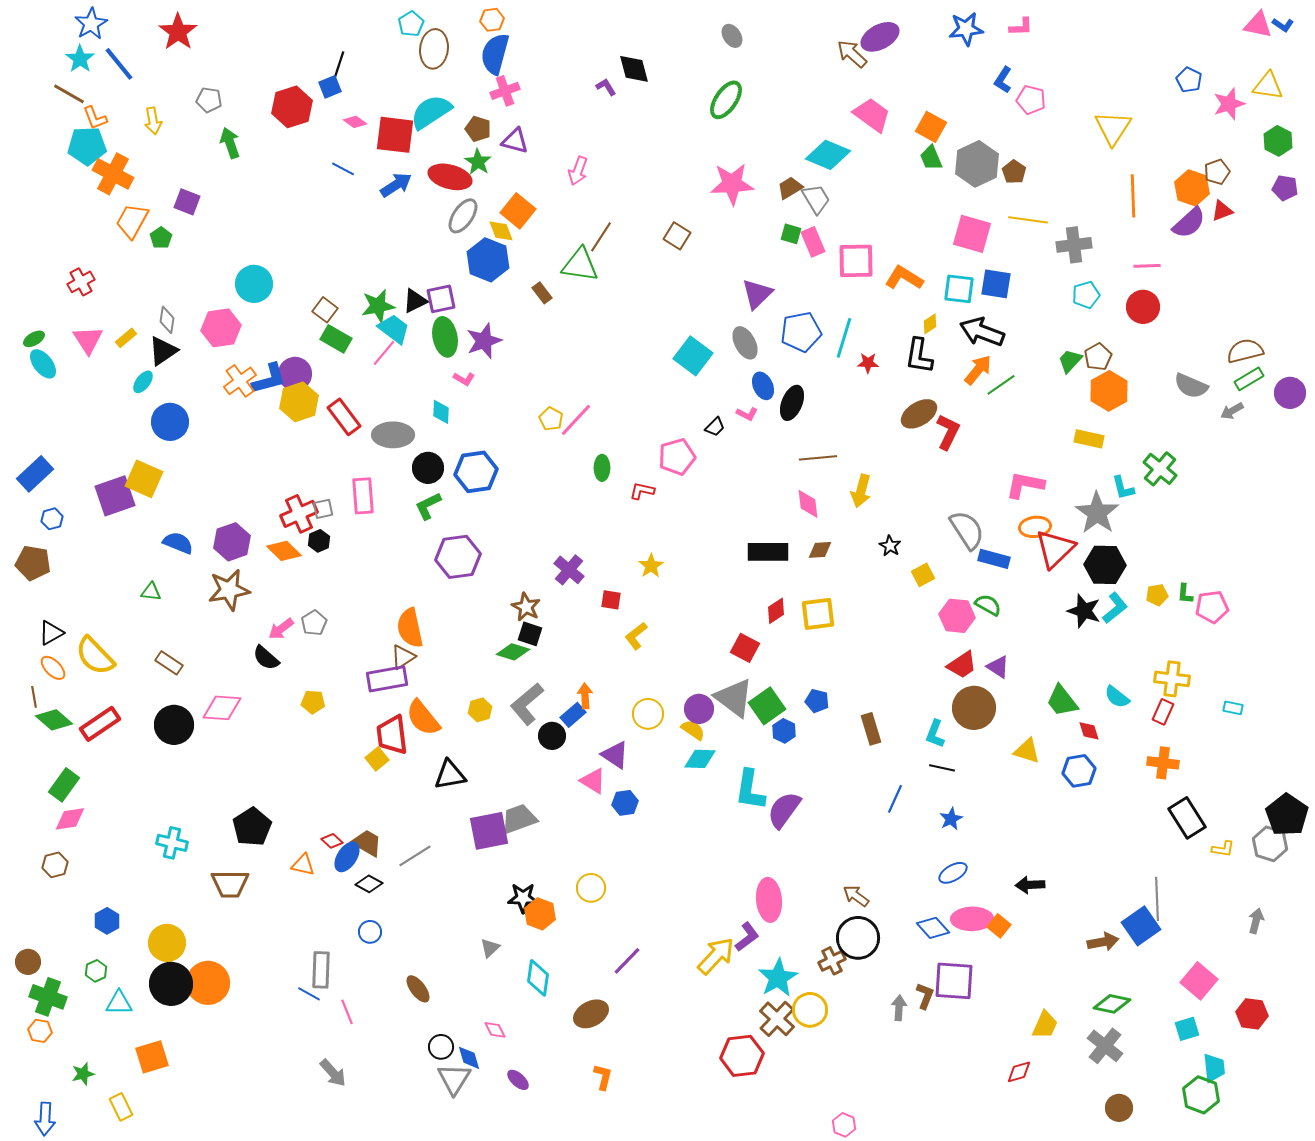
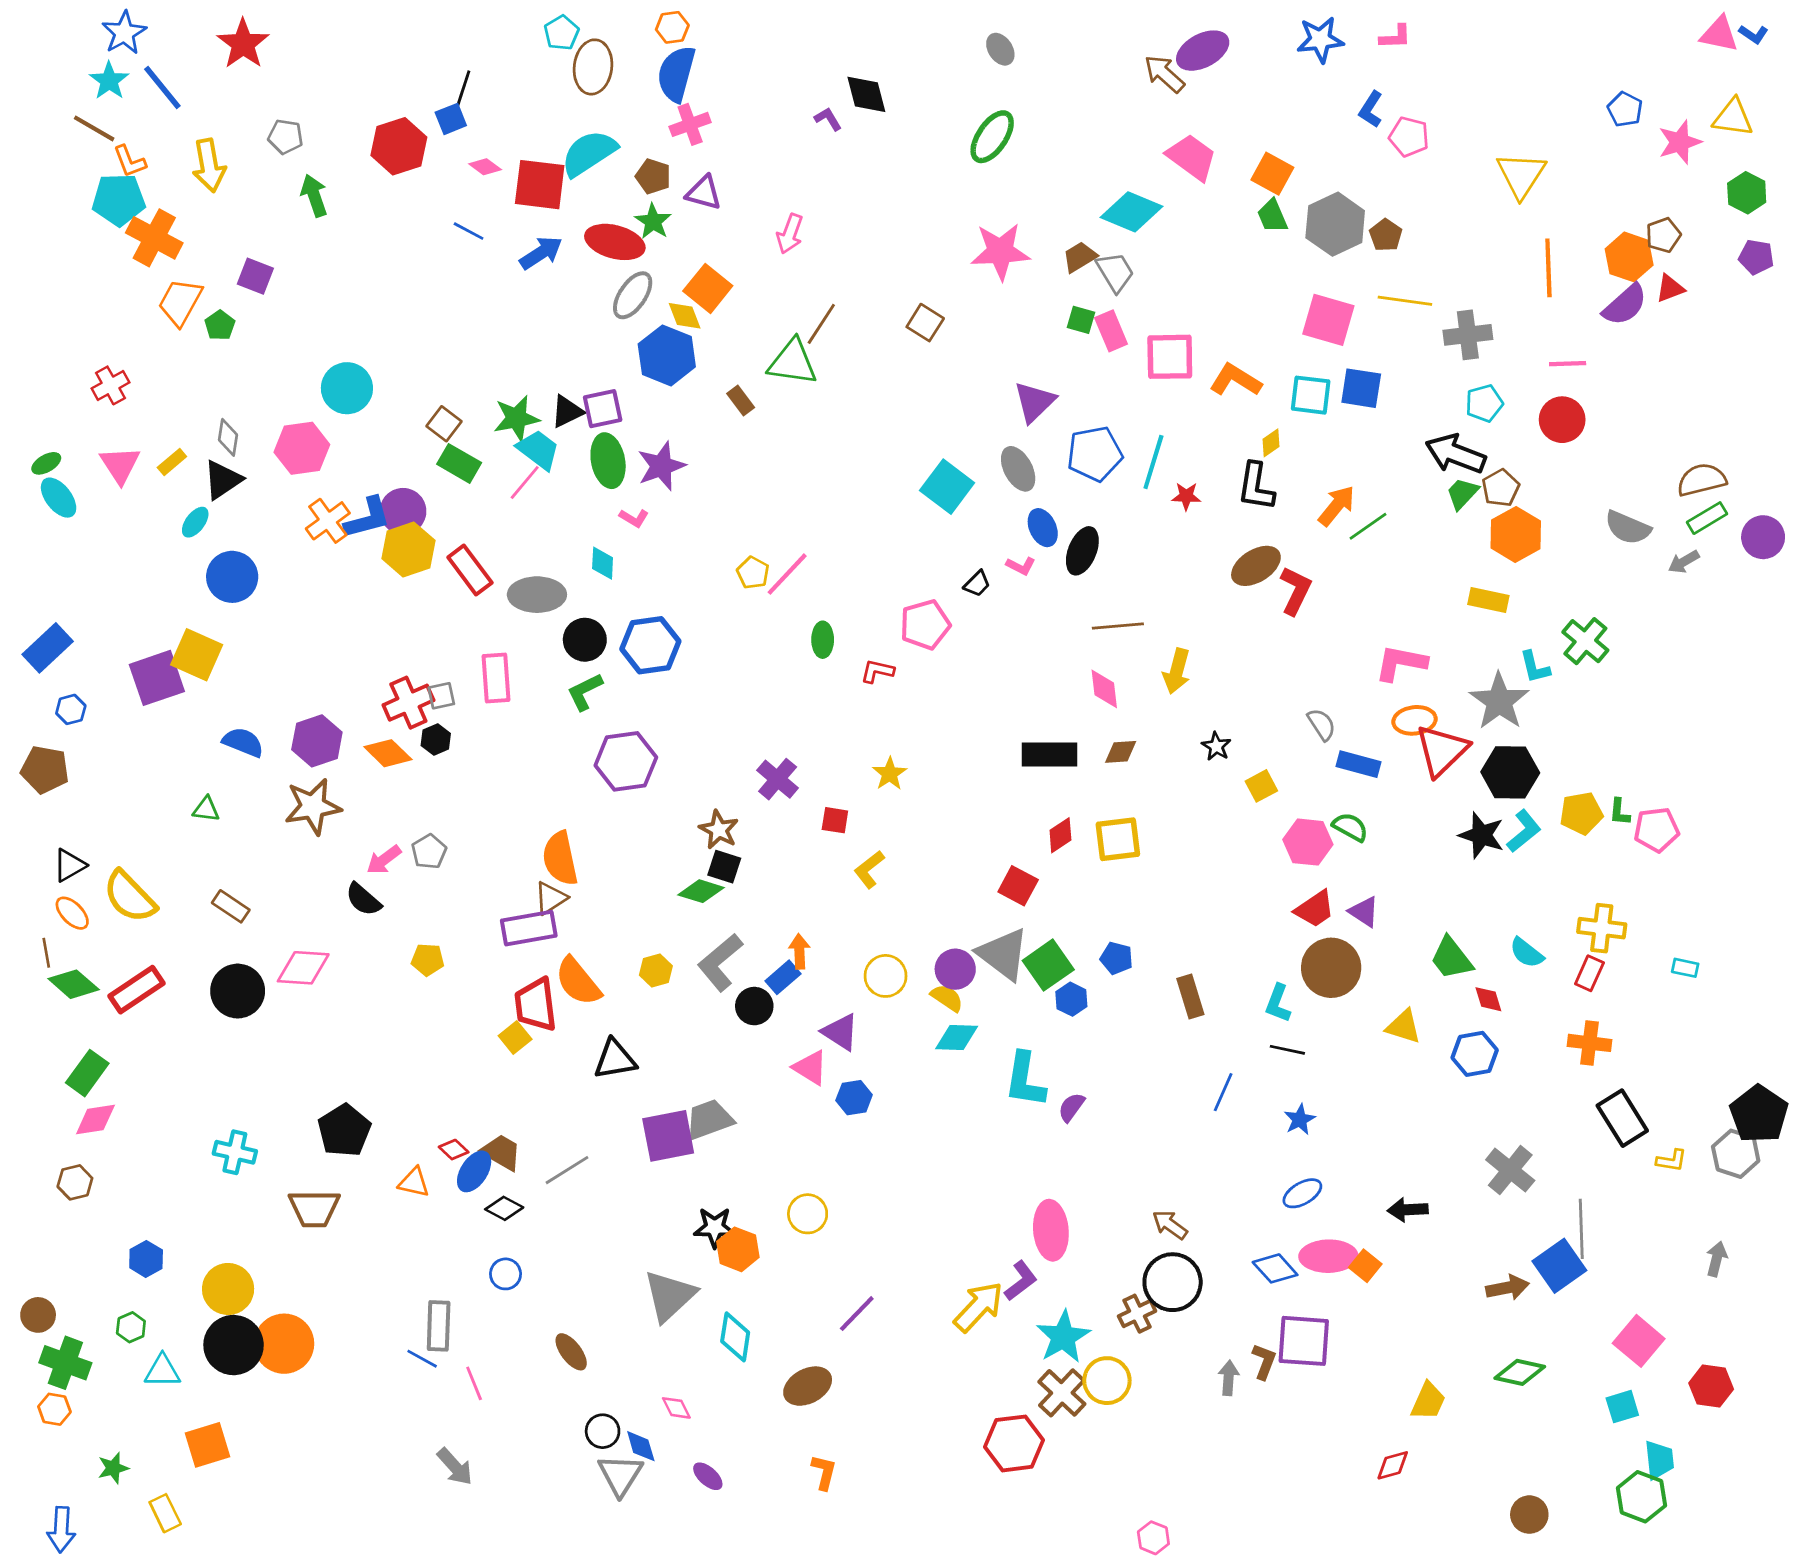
yellow arrow: (153, 121) -> (209, 165), size x1.4
black arrow: (982, 332) -> (1456, 454), moved
gray semicircle: (967, 530) -> (1322, 724), size x0.6
yellow pentagon: (1157, 595) -> (1581, 813), size x1.4
purple semicircle: (784, 810) -> (1071, 1107), size x0.6
gray triangle: (490, 948) -> (670, 1296), size x2.0
gray cross: (1105, 1046) -> (1510, 1170), moved

